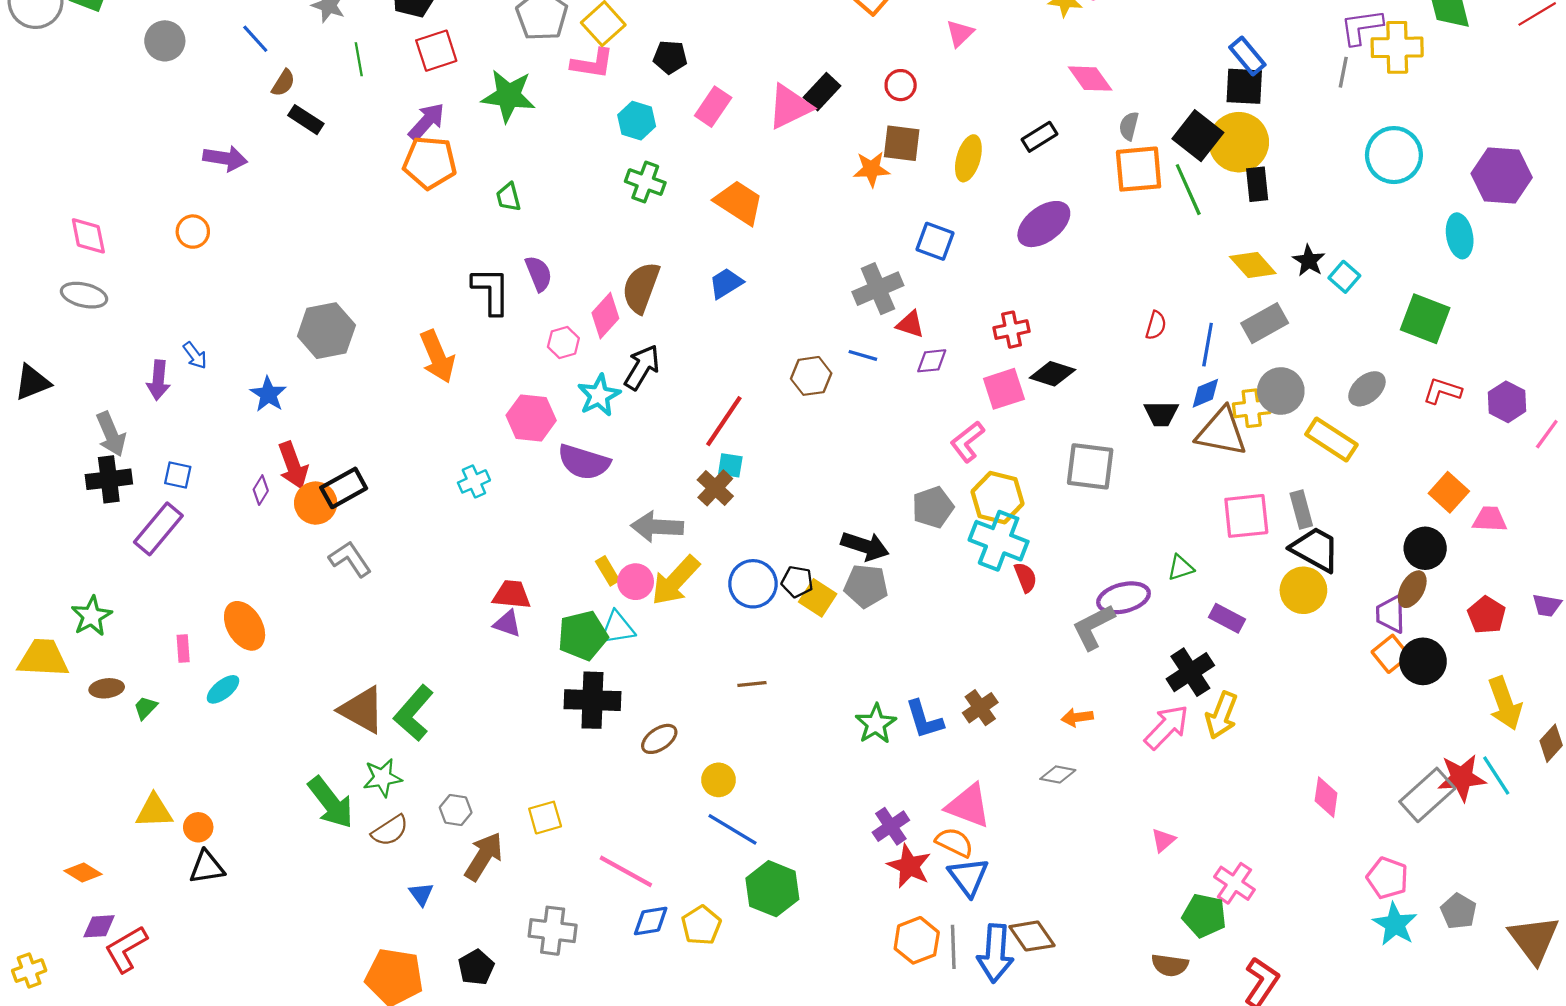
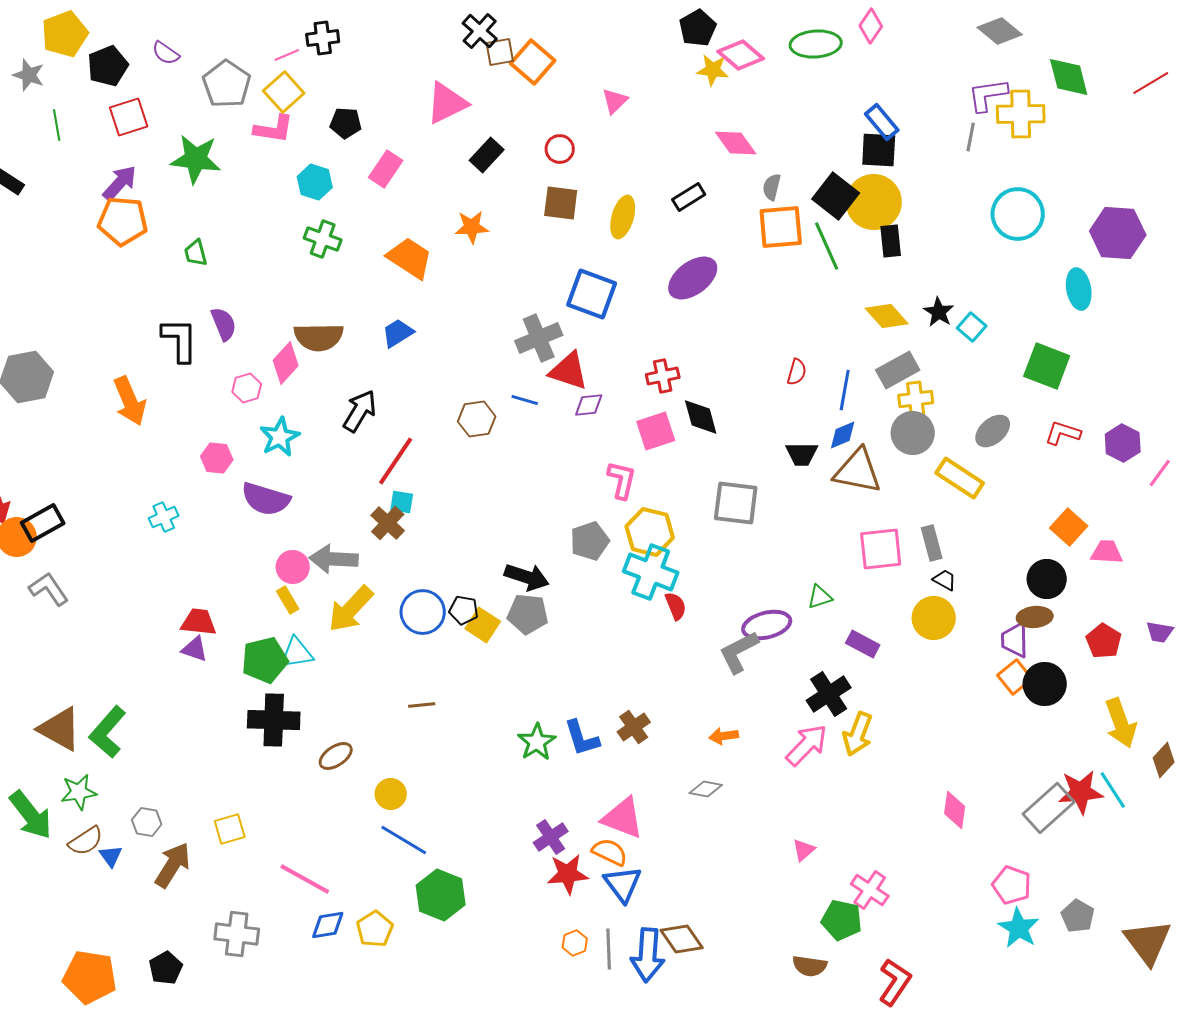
pink triangle: (790, 107) -> (447, 103), moved
orange star: (871, 169) -> (472, 227), moved
blue square: (935, 241) -> (592, 294), size x1.4
brown semicircle: (641, 288) -> (319, 337), turned -111
red triangle: (910, 324) -> (569, 371), size x1.5
black arrow: (642, 367) -> (360, 411), moved
black diamond: (1052, 374) -> (701, 417), turned 57
yellow cross: (1252, 408) -> (916, 399), moved
pink hexagon: (531, 418) -> (217, 458), size x0.7
pink L-shape: (967, 442) -> (622, 480), turned 141
black trapezoid: (1315, 549) -> (945, 580), size x0.5
pink circle: (636, 582) -> (293, 567), moved
brown ellipse: (1412, 589) -> (1035, 617), turned 56
red star: (909, 866) -> (568, 874), turned -30
blue triangle: (421, 894) -> (111, 856), moved
orange hexagon: (917, 940) -> (575, 943), size x0.6

